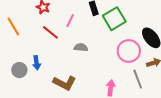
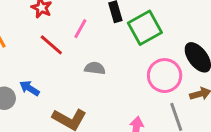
blue arrow: (37, 63) -> (29, 88), turned 128

